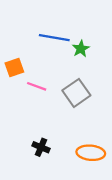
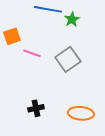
black cross: (41, 147) -> (36, 108), turned -35

